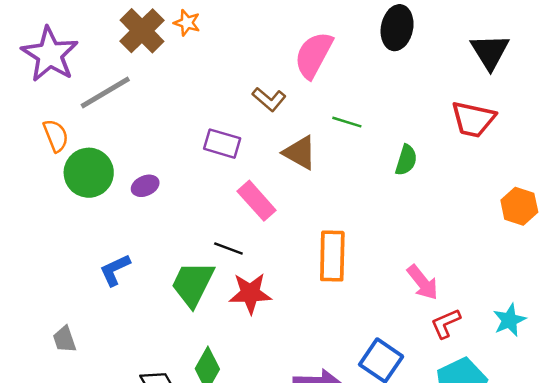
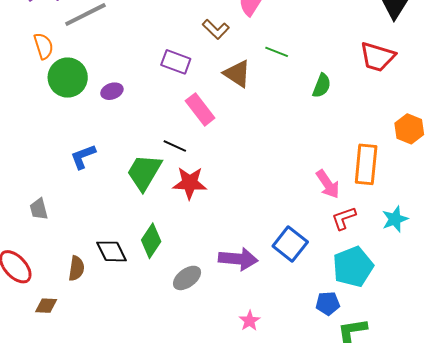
orange rectangle: (332, 256) -> (366, 164), moved

